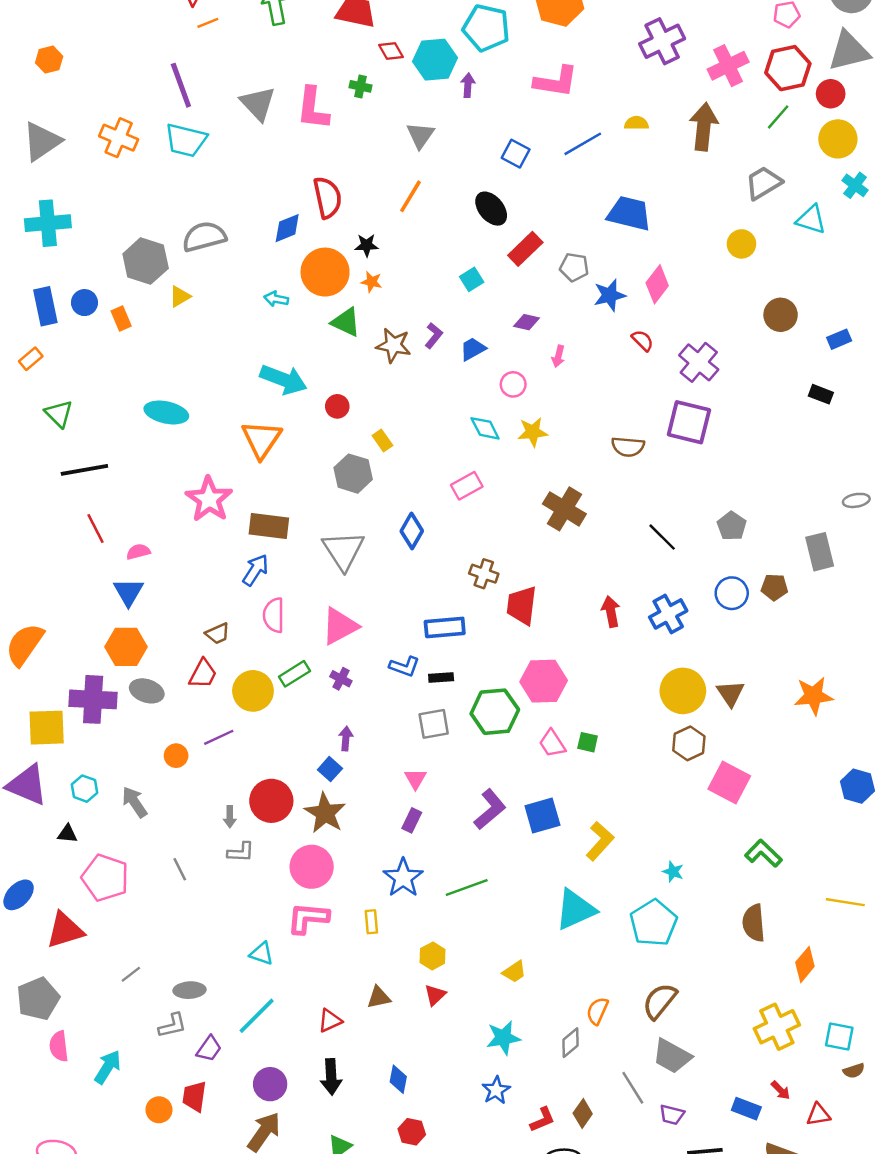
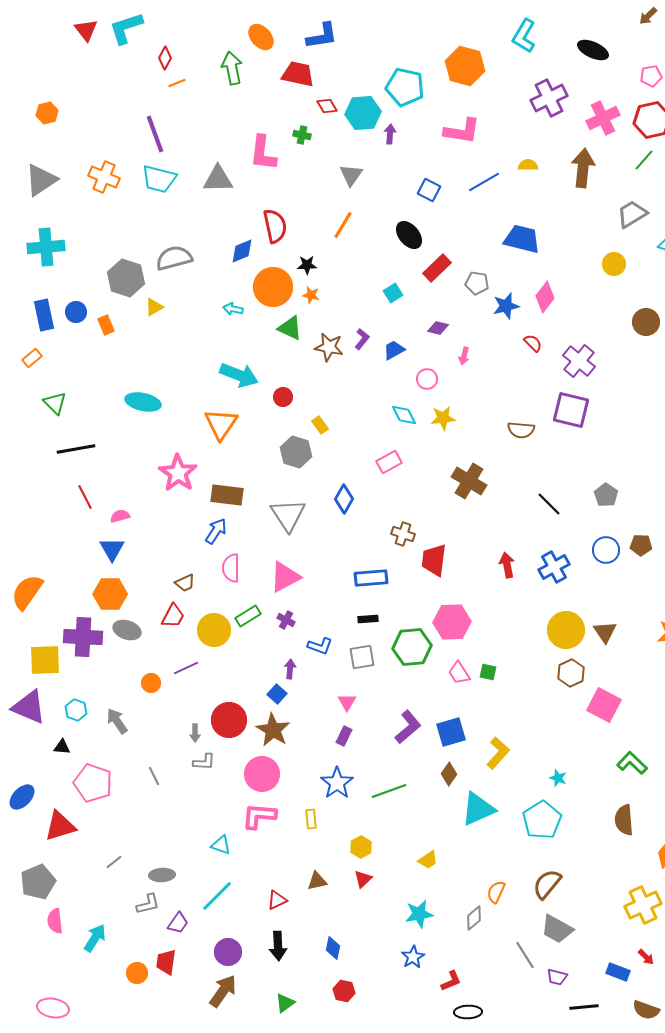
gray triangle: (258, 104) -> (218, 179), moved, turned -48
blue L-shape: (404, 666) -> (320, 646), moved
brown diamond: (583, 1113) -> (449, 774), moved

